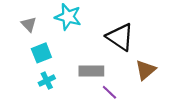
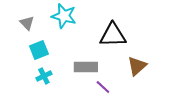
black triangle: (120, 37) -> (113, 35), turned -36

